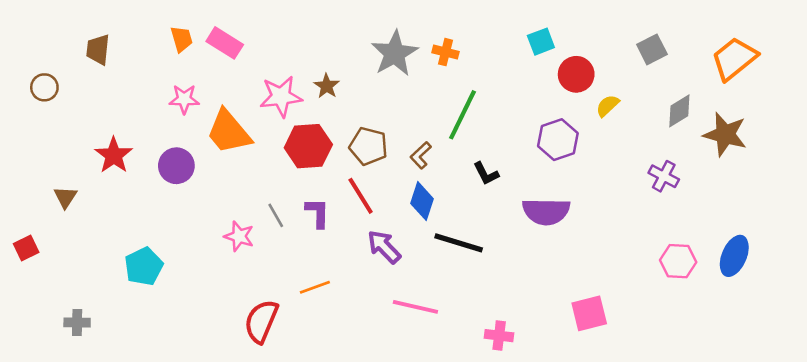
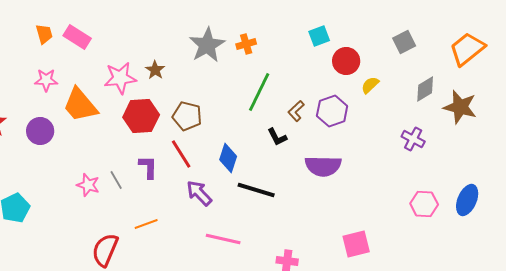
orange cross: (446, 52) -> (246, 44), turned -30
brown L-shape: (421, 155) -> (296, 111), moved
gray line: (276, 215) -> (116, 180), moved

